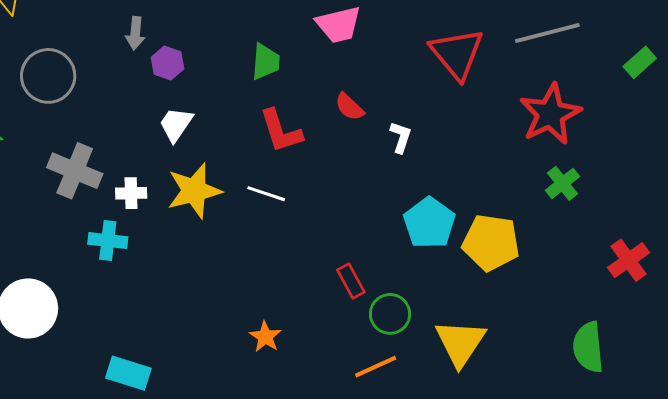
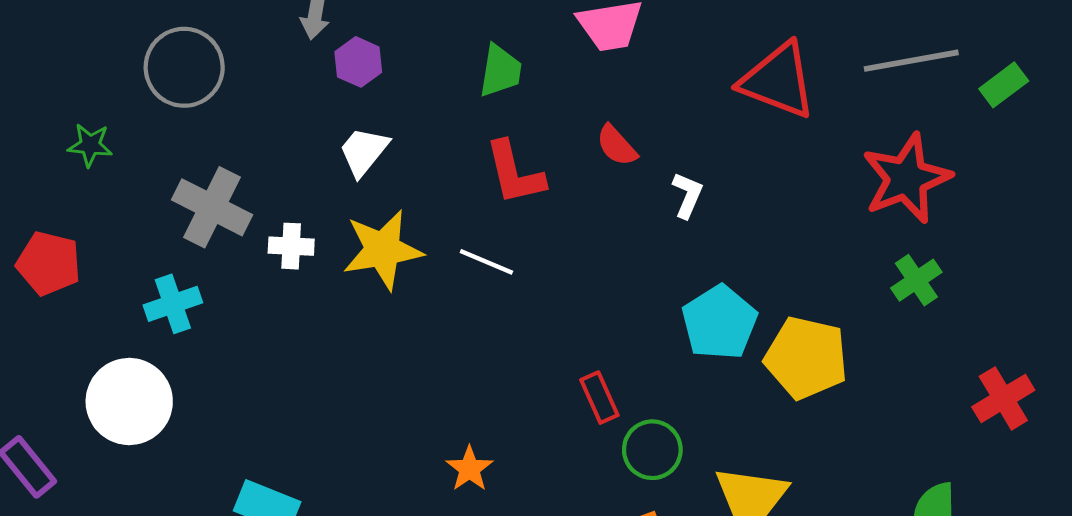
red triangle: (457, 54) -> (778, 80), turned -34
green rectangle: (640, 62) -> (1004, 85), moved
cyan cross: (108, 241) -> (173, 304), moved, turned -30

